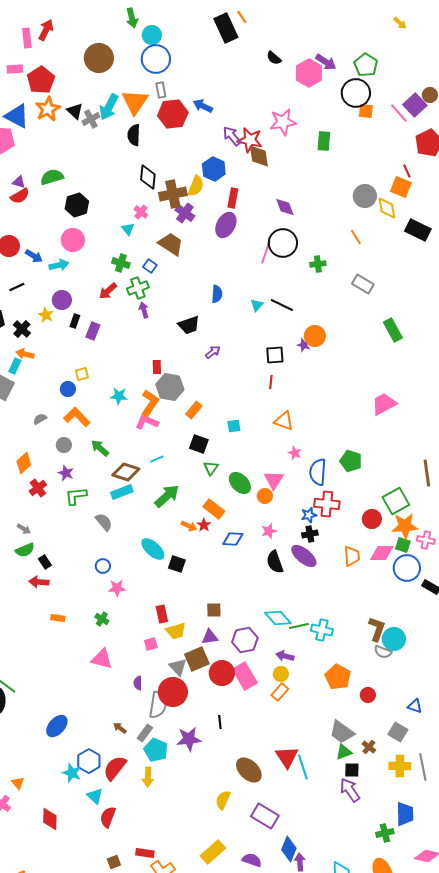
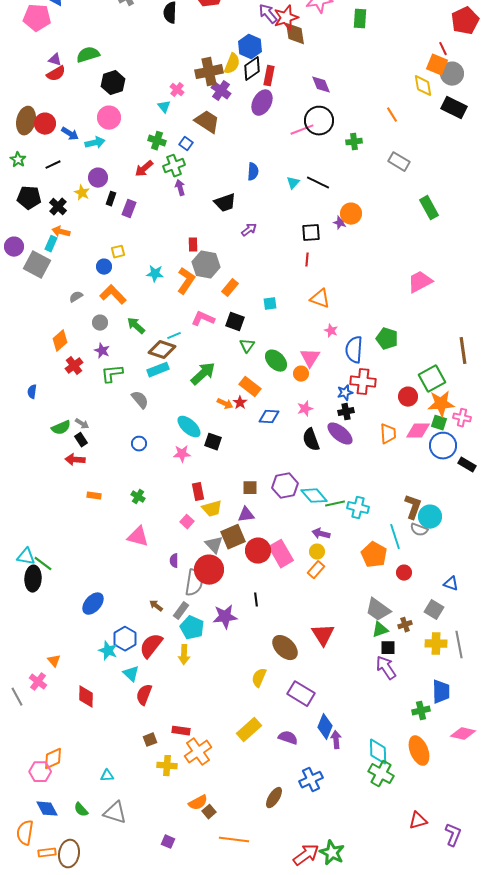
red star: (250, 140) -> (286, 18), turned -30
black diamond: (148, 177) -> (252, 69), moved, turned 50
gray circle: (365, 196) -> (452, 74), moved
pink line: (266, 252) -> (302, 130), turned 50
pink L-shape: (147, 422) -> (203, 319), moved
cyan line: (157, 459) -> (174, 336), moved
gray arrow: (24, 529) -> (82, 424), moved
pink star: (117, 588) -> (182, 454), moved
purple hexagon: (245, 640) -> (285, 486), moved
pink square: (151, 644) -> (187, 522), turned -32
brown cross: (369, 747) -> (405, 625), turned 32
cyan line: (303, 767) -> (395, 537), moved

